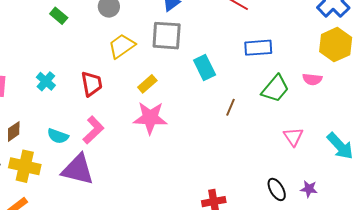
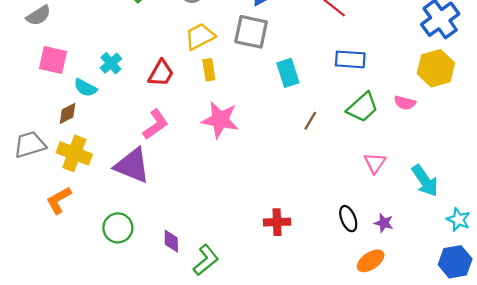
red trapezoid: (92, 84) -> (161, 73), turned 32
yellow rectangle: (147, 84) -> (209, 70), moved, turned -66
cyan semicircle: (58, 136) -> (85, 88), moved

